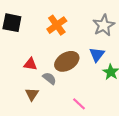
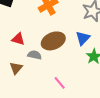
gray semicircle: (49, 78) -> (35, 55), turned -32

